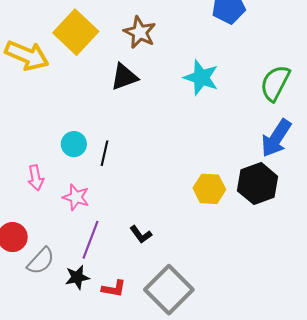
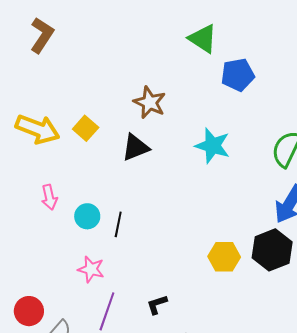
yellow square: (76, 32) -> (86, 128), moved, size x0.6
pink arrow: (36, 178) -> (49, 197), moved
black L-shape: (141, 234) -> (157, 305), turned 110

